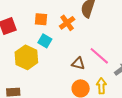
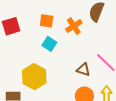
yellow hexagon: (26, 57) -> (34, 77), moved

